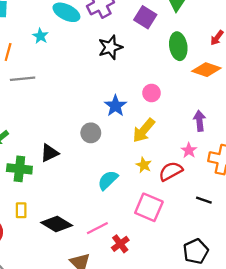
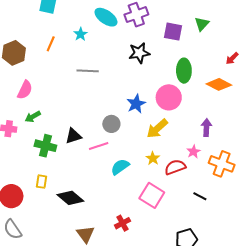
purple square: (145, 17) -> (173, 32), turned -30
green ellipse: (178, 46) -> (184, 71), moved
gray line: (23, 79) -> (88, 71), moved
pink circle: (151, 93) -> (169, 97), size x1.6
pink line: (97, 228) -> (99, 146), moved

